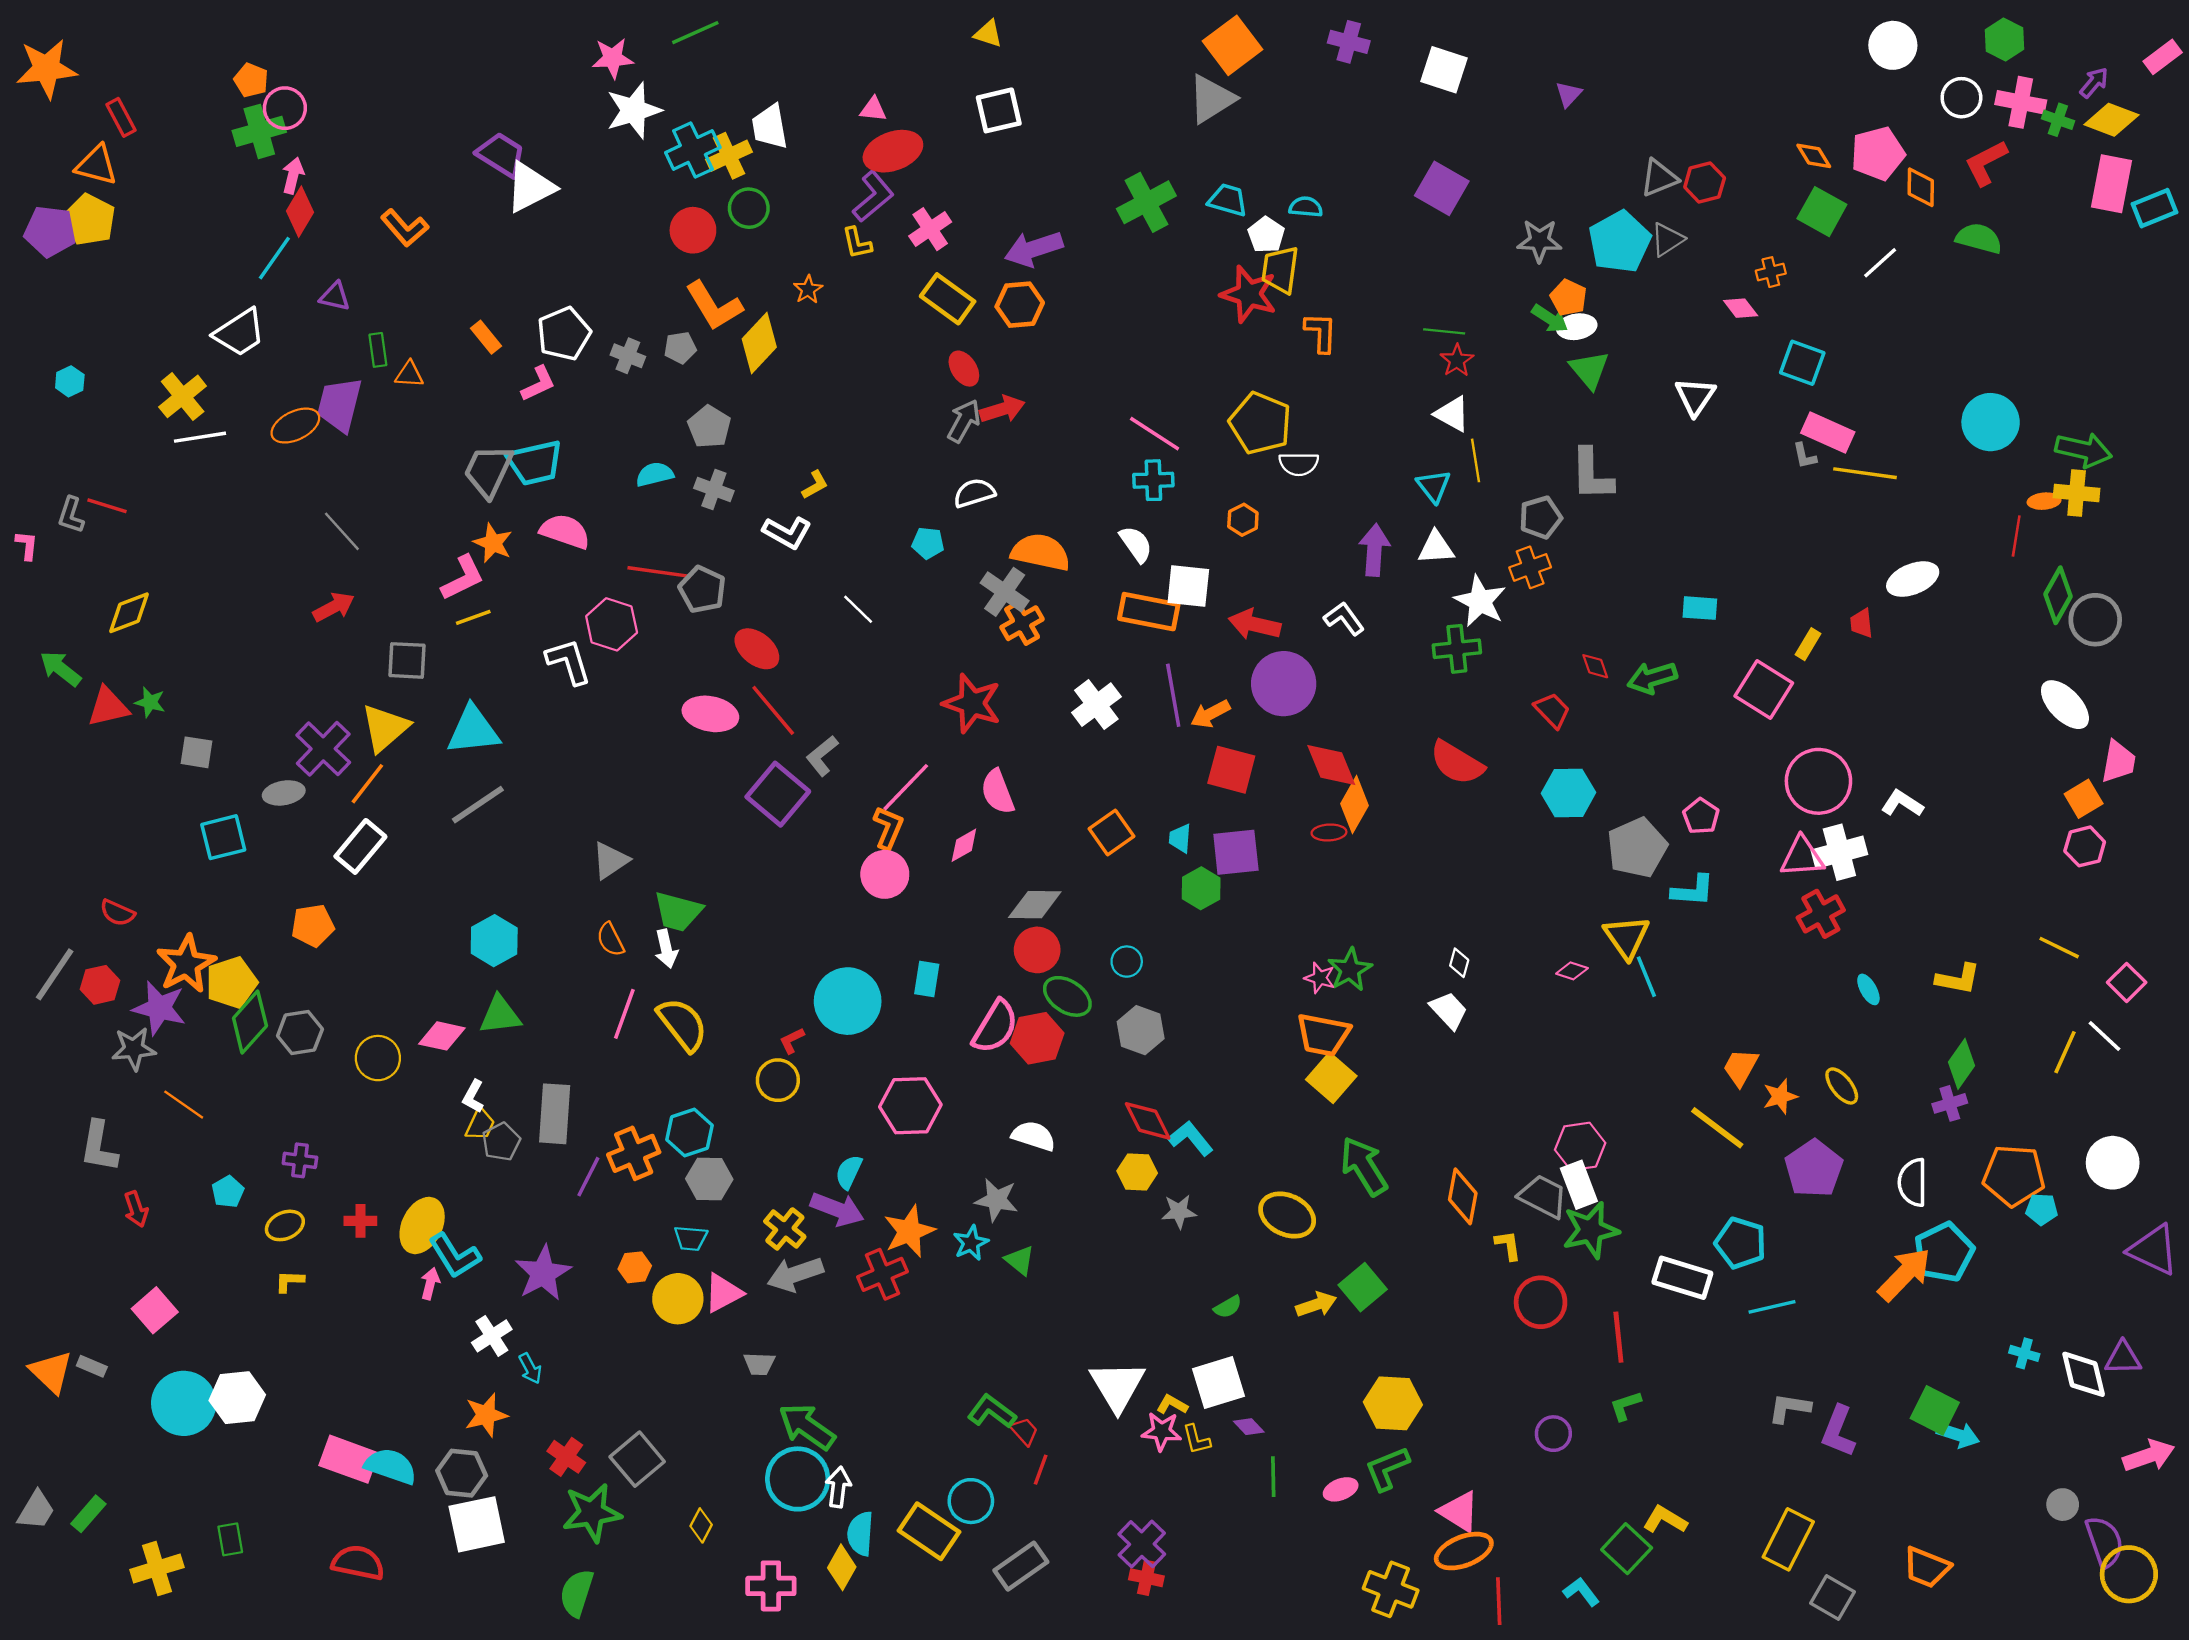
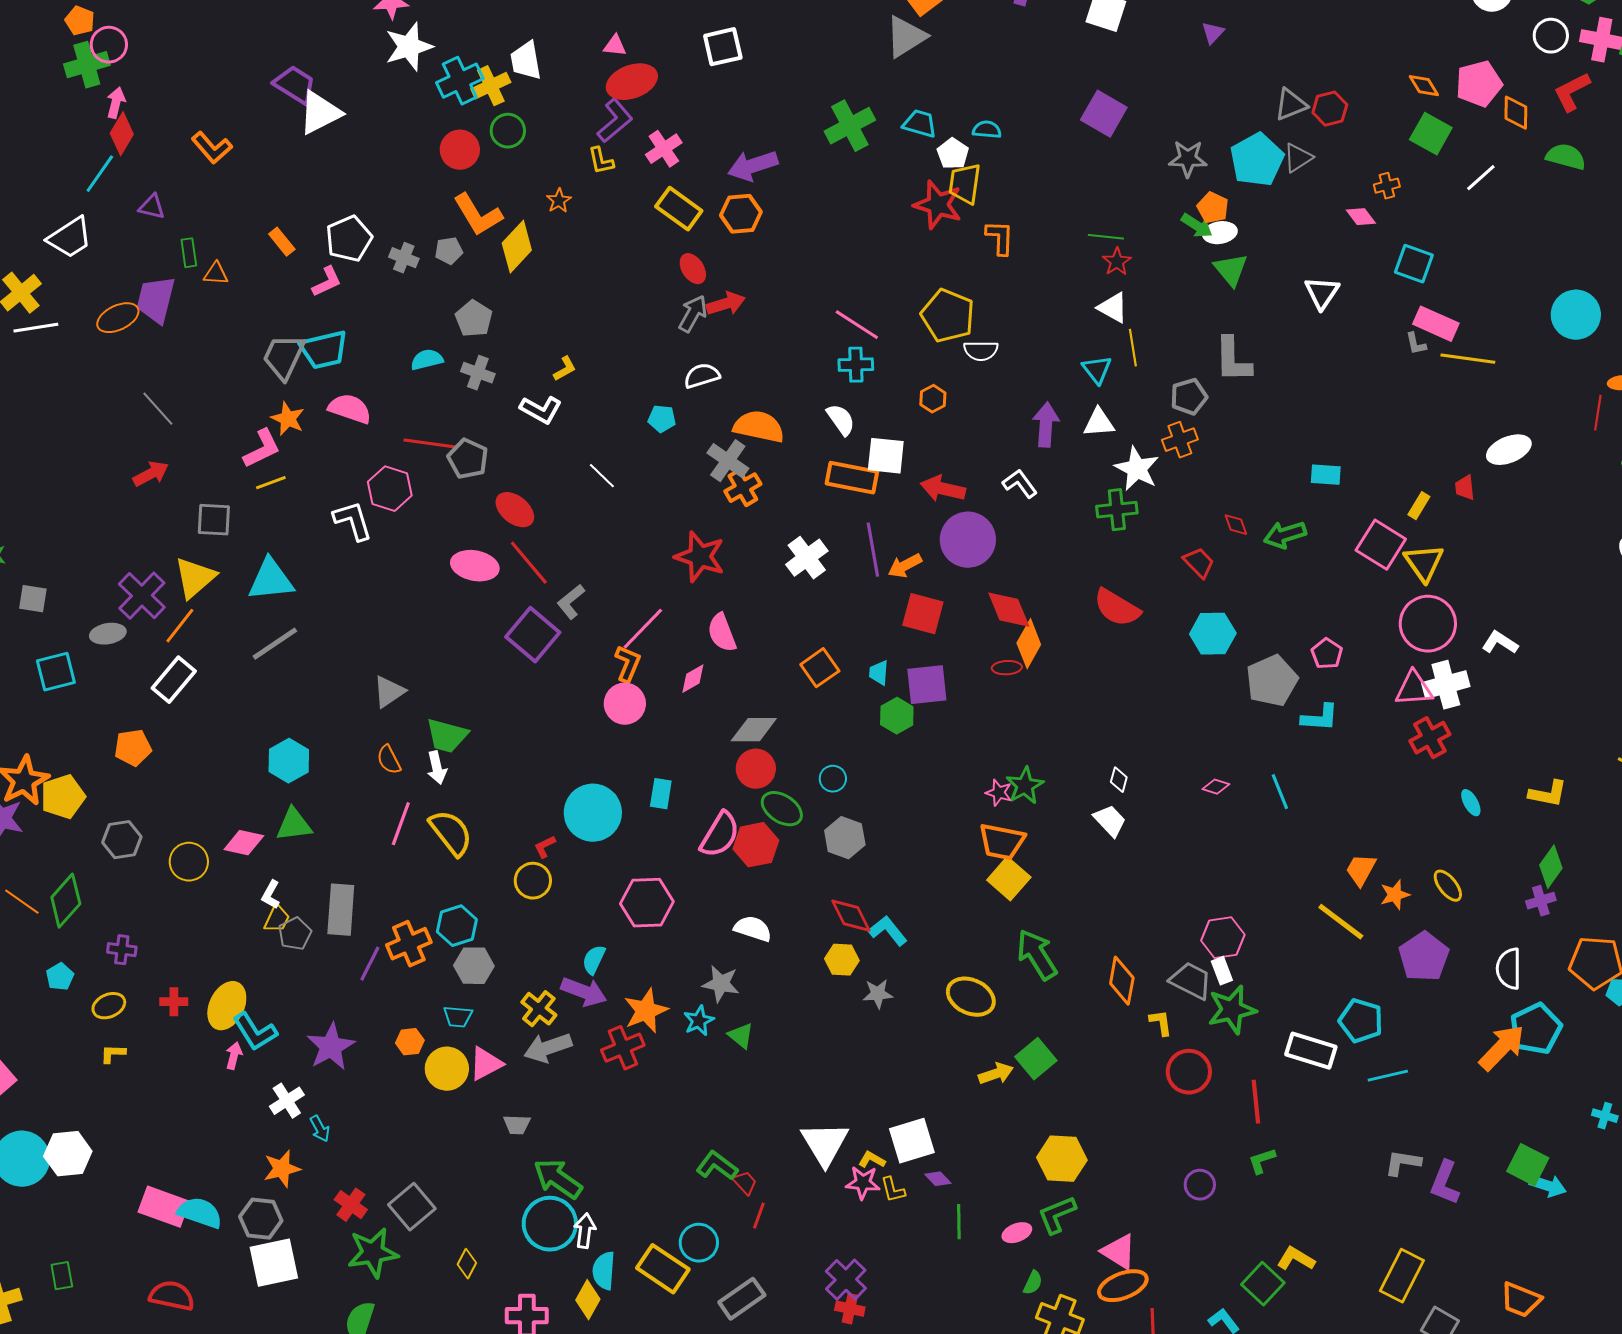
yellow triangle: (1627, 937) -> (1424, 563), moved
green diamond: (250, 1022) -> (66, 901), moved
white rectangle: (1579, 1185) -> (1222, 971), size x0.7
green semicircle: (1228, 1307) -> (1033, 1283), moved, turned -35

